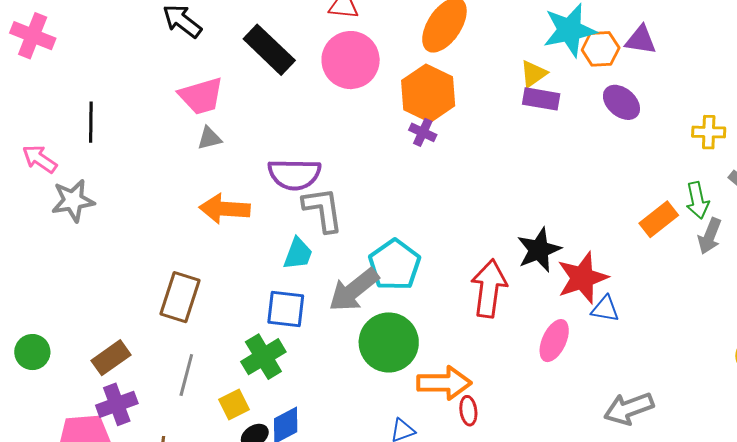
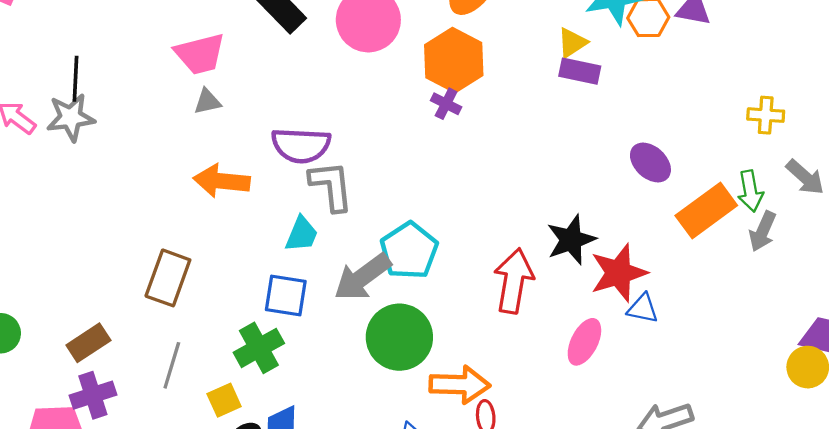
purple ellipse: (621, 102) -> (650, 163), moved
gray star: (73, 201) -> (71, 117), moved
orange rectangle: (659, 219) -> (706, 210), size x1.4

